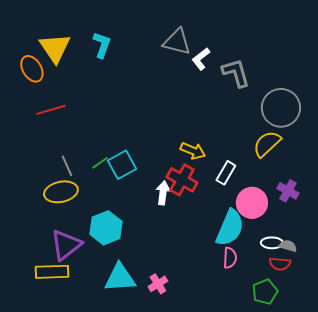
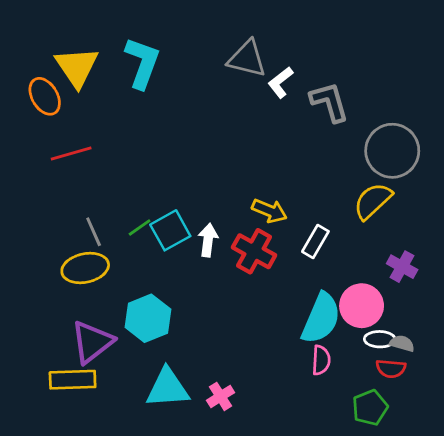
cyan L-shape: (102, 45) -> (142, 63), size x1.4
white arrow: (163, 193) -> (208, 240), moved
pink circle: (252, 203) -> (362, 306), moved

